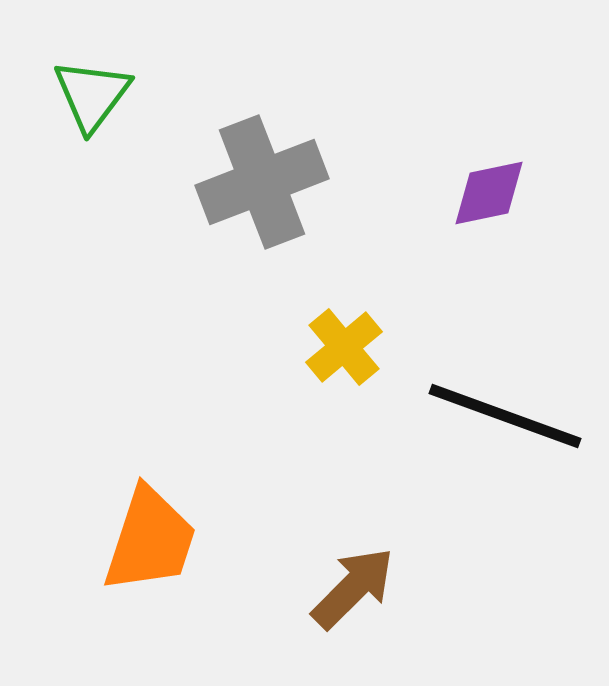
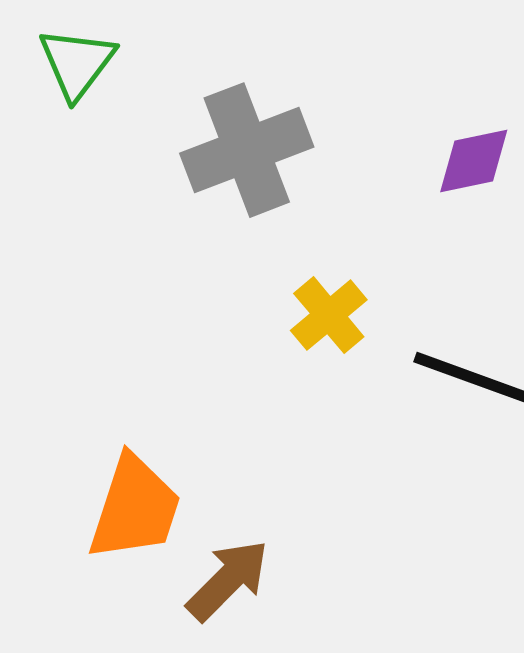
brown arrow: (353, 588) -> (228, 580), moved

